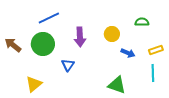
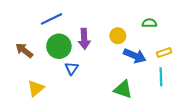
green circle: (43, 44) -> (59, 46), moved
brown arrow: (13, 45) -> (24, 50), moved
blue arrow: (128, 53) -> (135, 56), size x1.5

